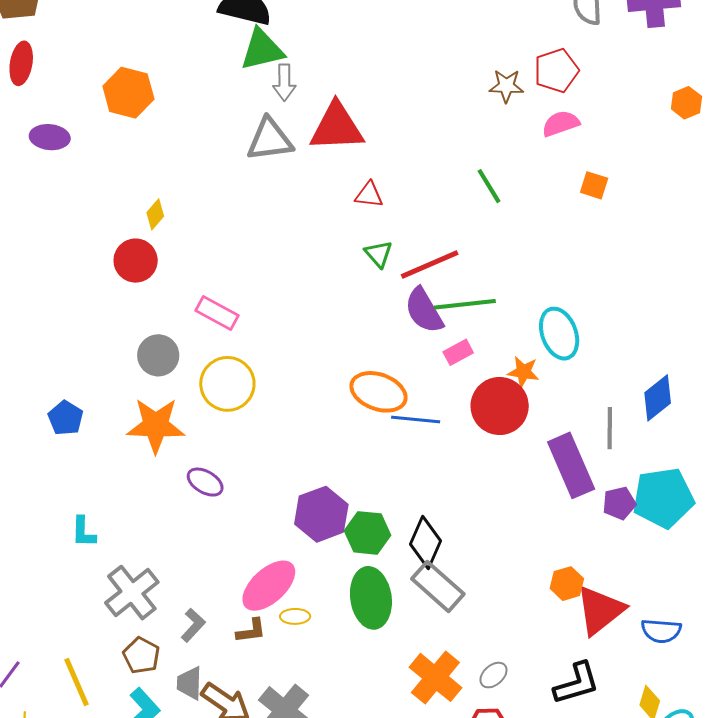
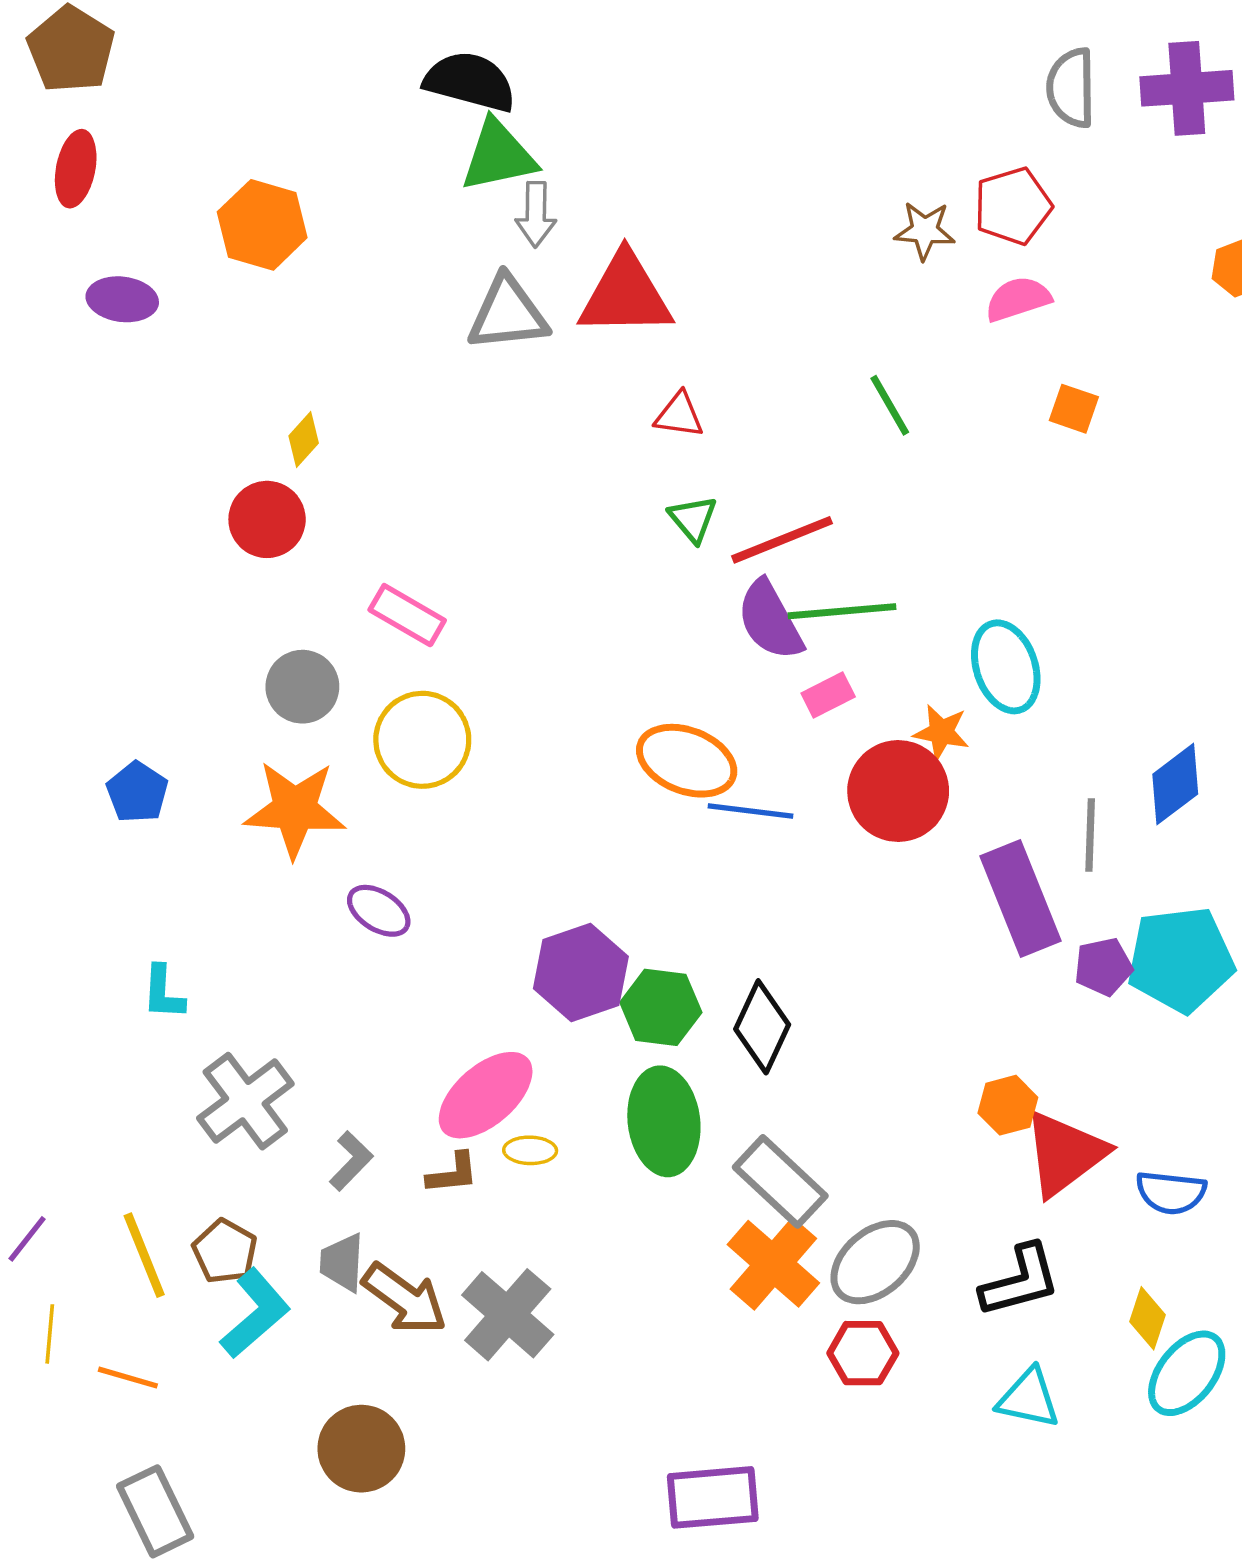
gray rectangle: (438, 586) -> (780, 1181), moved
brown pentagon: (141, 655) -> (225, 1251), moved
gray ellipse: (493, 675) -> (875, 1262), size x1.8

